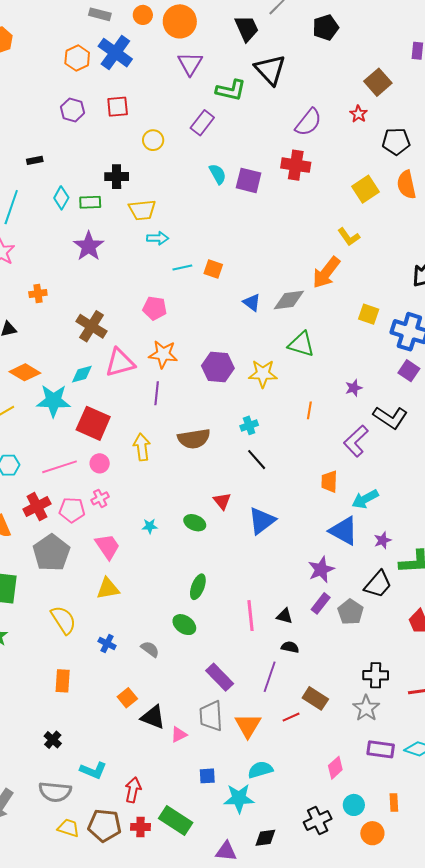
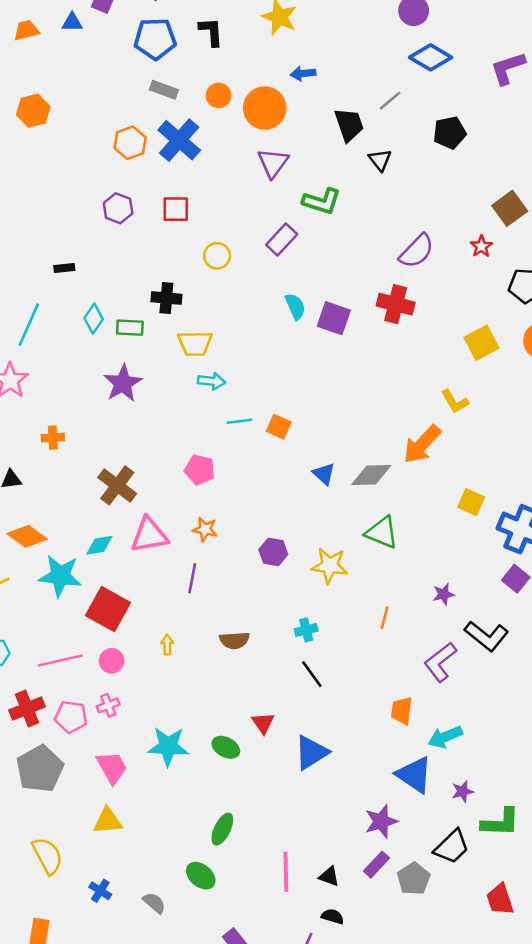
black triangle: (270, 70) -> (380, 160), moved, size x0.6
orange star: (163, 354) -> (205, 529), size x0.7
purple hexagon: (218, 367) -> (273, 552), size x0.7
brown semicircle: (194, 439) -> (234, 640), size x0.7
yellow arrow: (142, 447) -> (167, 645), size x0.6
cyan star: (150, 526) -> (168, 746), size x2.0

